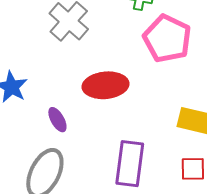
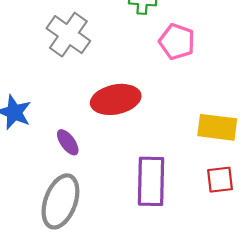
pink pentagon: (167, 39) -> (177, 42), size x0.7

